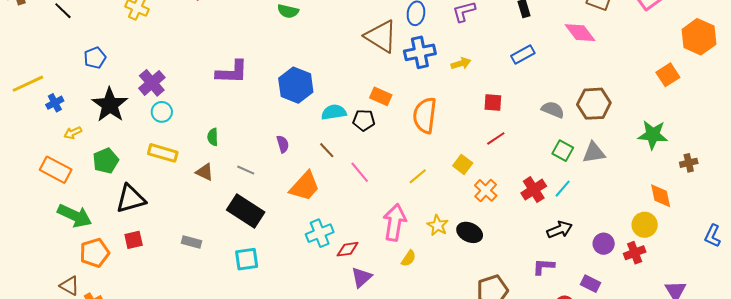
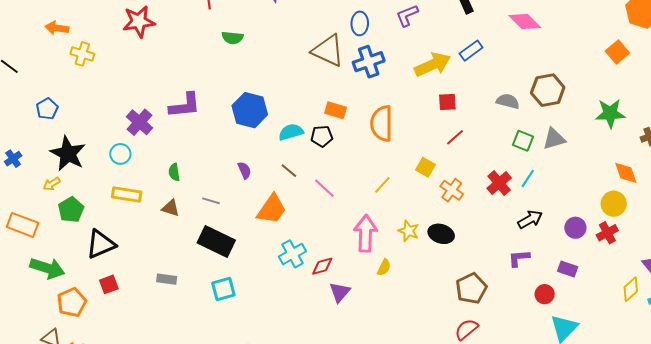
yellow arrow: (461, 63) -> (433, 65), moved, size x1.8
purple cross: (152, 83) -> (140, 122), moved
yellow arrow: (73, 133) -> (52, 184), moved

